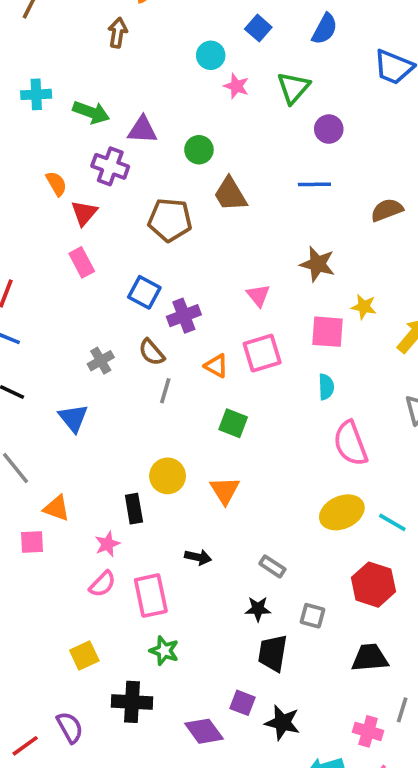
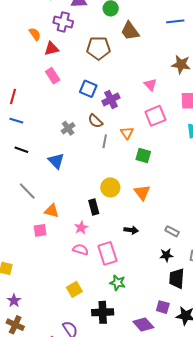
red triangle: (84, 213) -> (51, 49), turned 42
orange triangle: (216, 366) -> (127, 133), moved, turned 32
pink semicircle: (102, 584) -> (80, 250), turned -112

